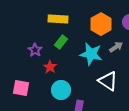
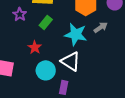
purple star: (35, 50) -> (20, 14), moved
white triangle: (108, 81) -> (71, 61), moved

